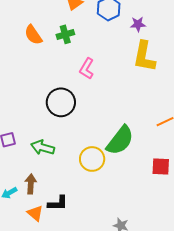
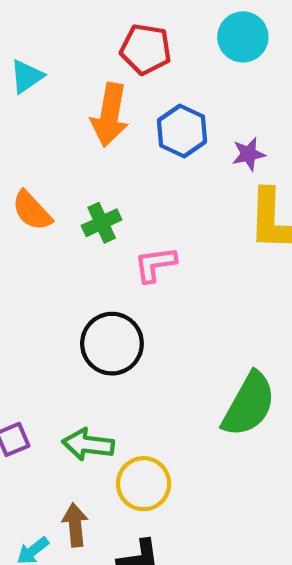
green cross: (65, 34) -> (102, 223), moved
pink L-shape: (87, 69) -> (155, 264), turned 60
yellow circle: (92, 159) -> (144, 484), moved

